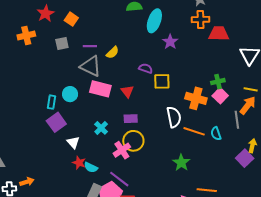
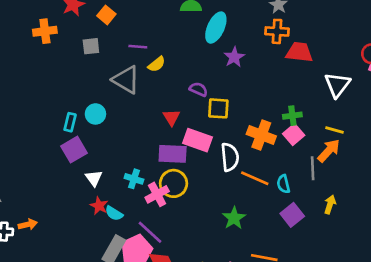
purple line: (90, 46) -> (138, 47), moved
pink rectangle: (100, 89) -> (197, 140), moved
purple rectangle: (131, 119) -> (173, 154), size x1.5
cyan cross: (101, 128) -> (134, 179), moved, turned -32
purple square: (245, 158) -> (292, 215), moved

